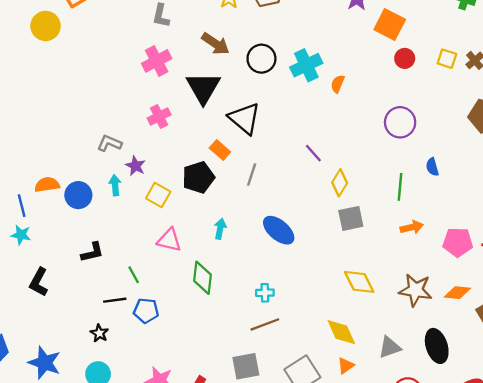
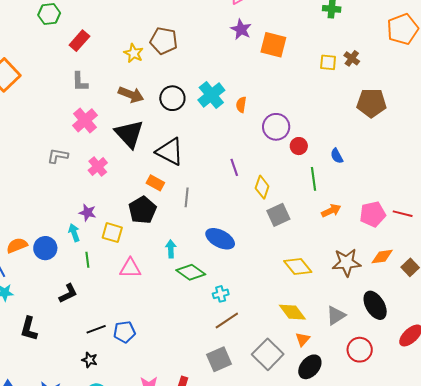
red circle: (405, 58) -> (299, 146), moved
purple circle: (400, 122) -> (276, 127), moved
gray L-shape: (109, 143) -> (58, 156), moved
purple line: (313, 153) -> (234, 167), turned 36
green line: (134, 275) -> (87, 260), moved, turned 35
green diamond: (202, 278) -> (191, 272), moved, turned -48

